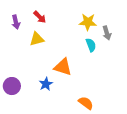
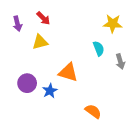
yellow star: (88, 22) -> (113, 24), moved
gray arrow: (107, 33) -> (120, 62), moved
purple circle: (12, 86) -> (27, 83), moved

